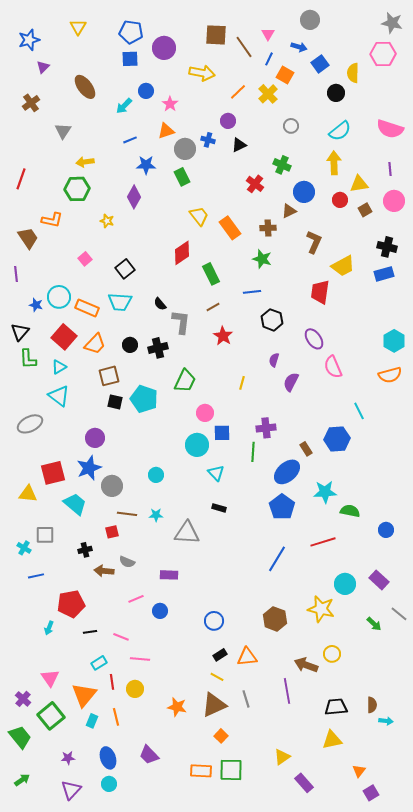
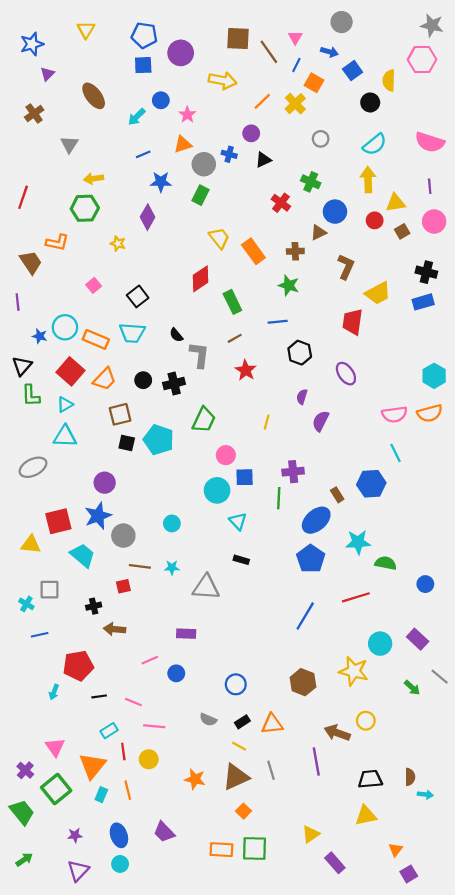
green rectangle: (182, 177) -> (201, 195), turned 54
pink semicircle: (333, 367) -> (394, 414), moved, turned -75
cyan triangle: (59, 396) -> (65, 436), turned -35
gray semicircle: (127, 562) -> (208, 720), moved

